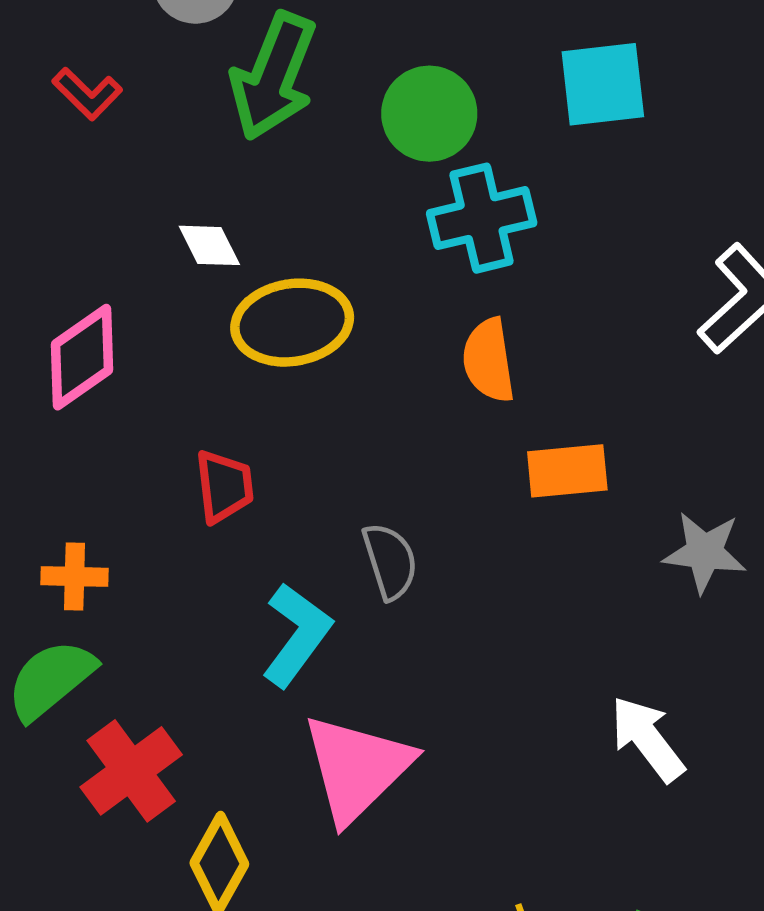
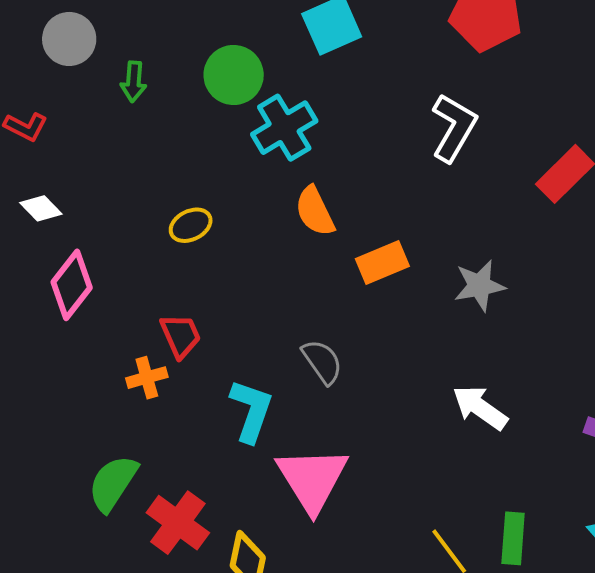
green arrow: (273, 76) -> (134, 82), size x0.5
white diamond: (209, 245) -> (41, 208), moved
yellow ellipse: (292, 323) -> (191, 225), size x0.6
gray semicircle: (390, 561) -> (322, 362), moved
orange cross: (74, 576) -> (147, 378), moved

